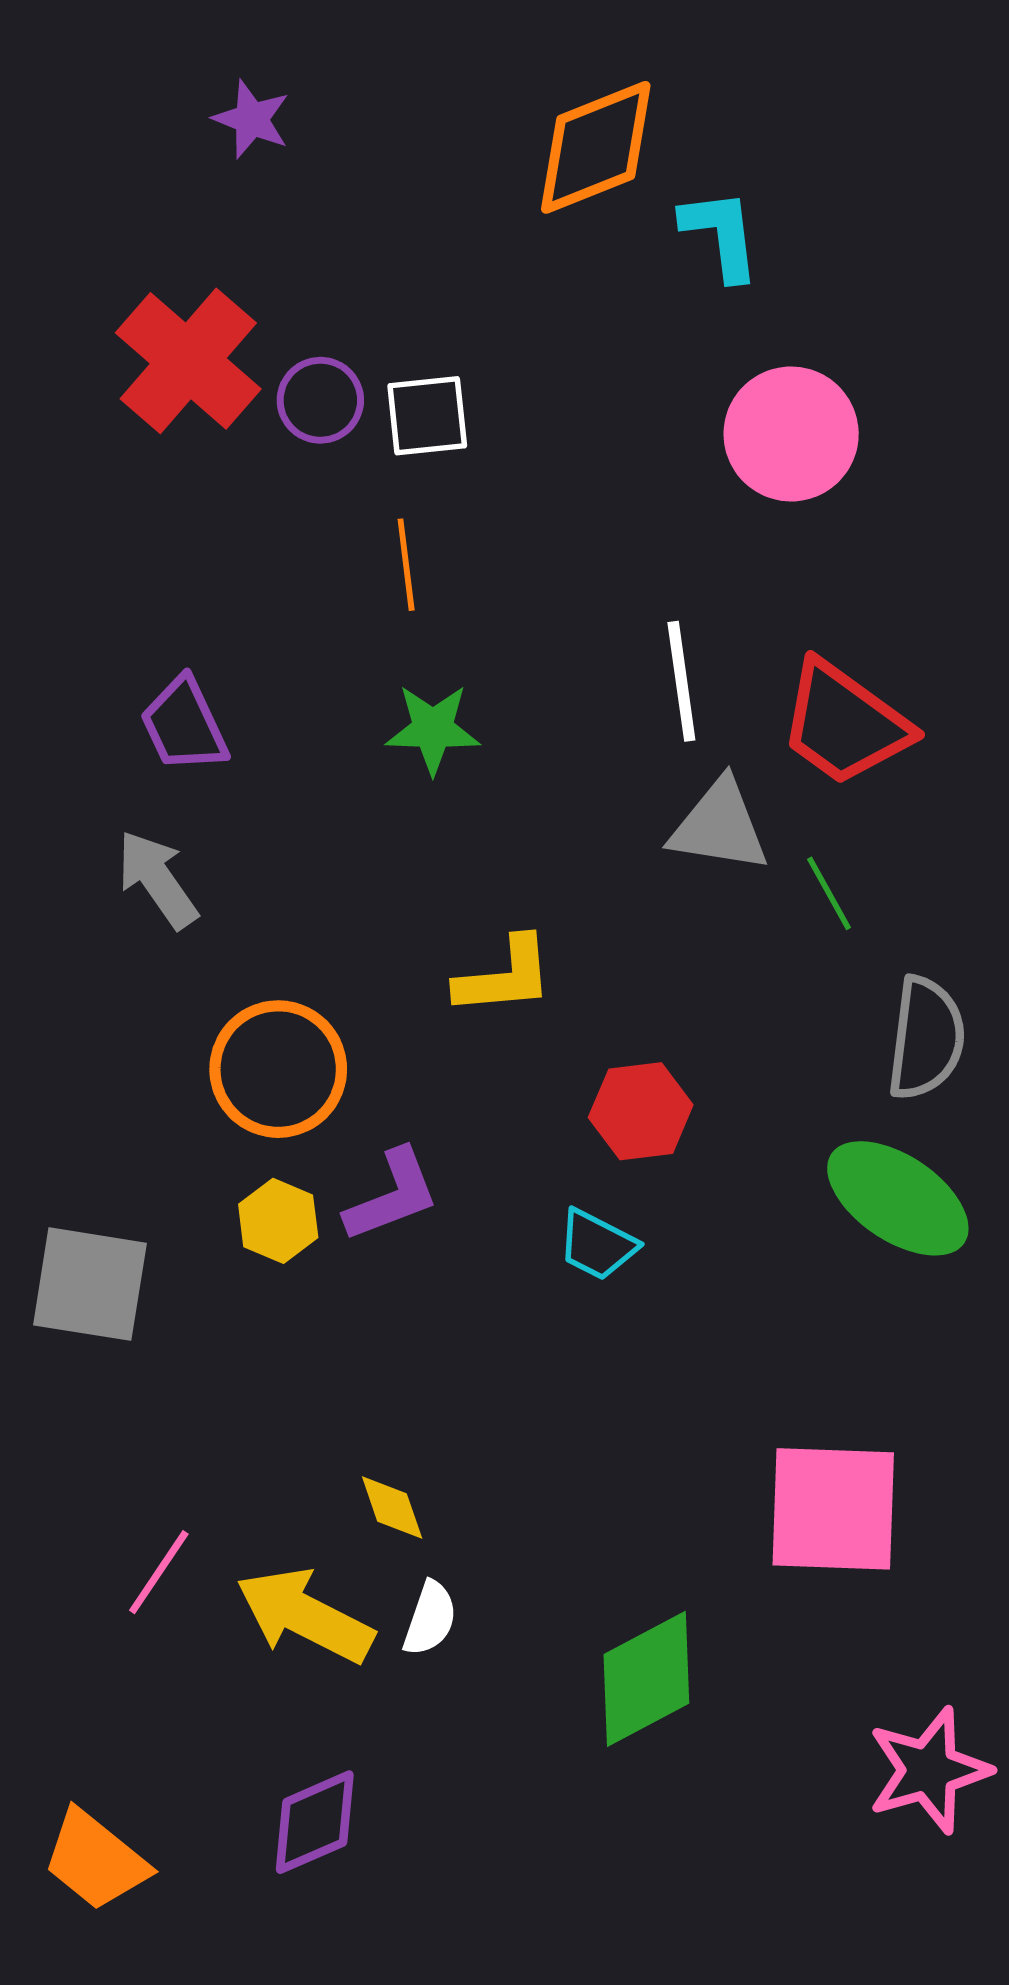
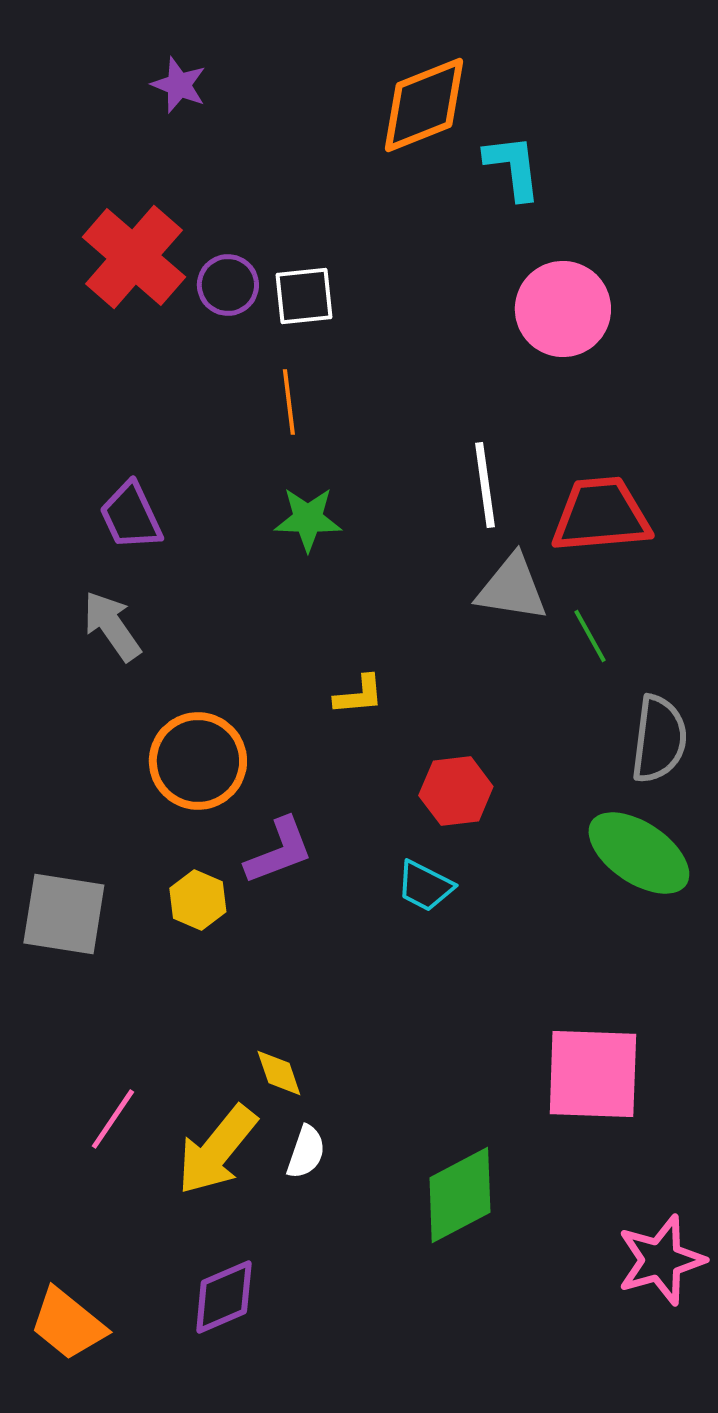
red trapezoid: (844, 723) -> (601, 515), turned 139
yellow L-shape: (504, 976) -> (359, 695), size x0.7
yellow hexagon: (278, 1221) -> (198, 900), moved
yellow arrow: (305, 1616) -> (217, 1150), turned -78

